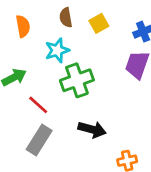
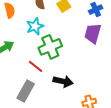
red line: (38, 105) -> (36, 66), moved

